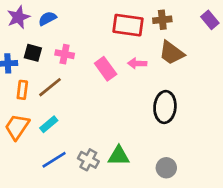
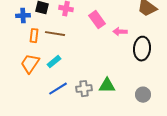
pink arrow: (137, 63) -> (120, 32), moved
brown line: (50, 87) -> (55, 34), turned 48
gray cross: (88, 160) -> (84, 89), turned -35

